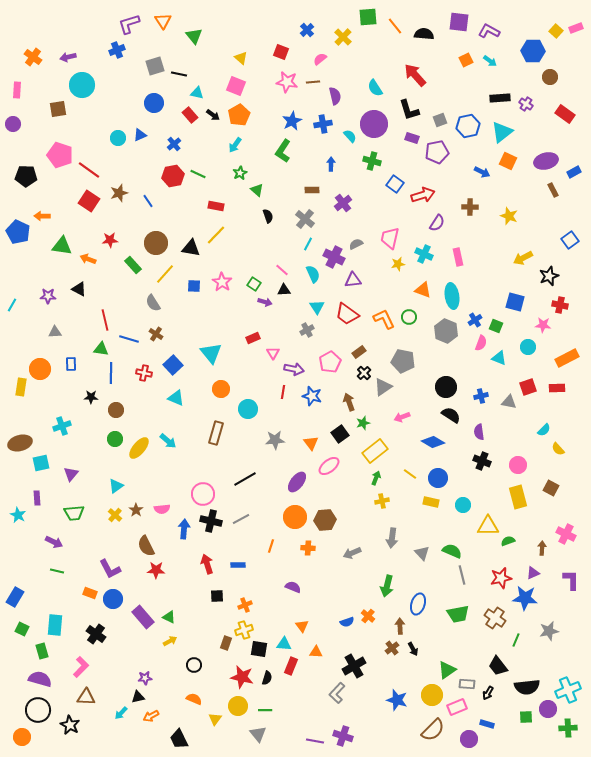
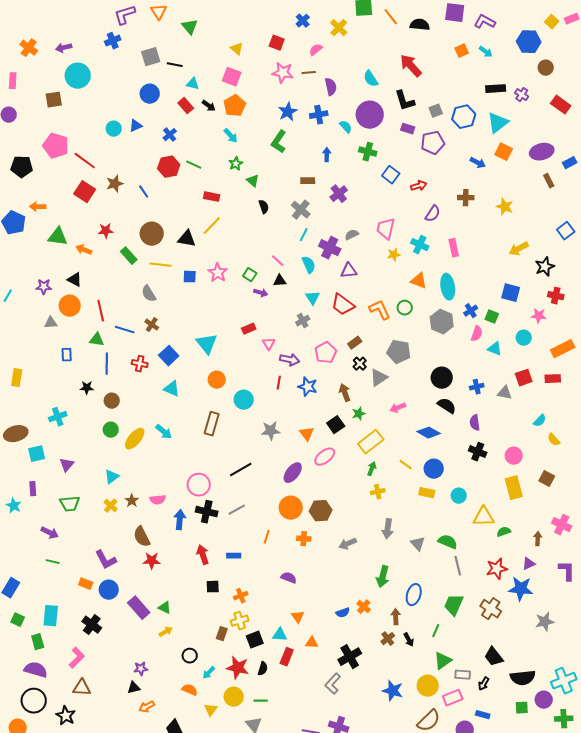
cyan arrow: (235, 145) -> (231, 136), turned -77
red arrow: (423, 195) -> (419, 186), size x0.7
yellow line: (165, 274) -> (161, 265), turned 55
orange circle: (40, 369) -> (70, 306), moved
green trapezoid: (458, 614) -> (454, 605), turned 125
green line: (516, 640) -> (436, 631), moved
black square: (259, 649) -> (255, 640), turned -30
cyan arrow: (121, 713) -> (209, 673), moved

